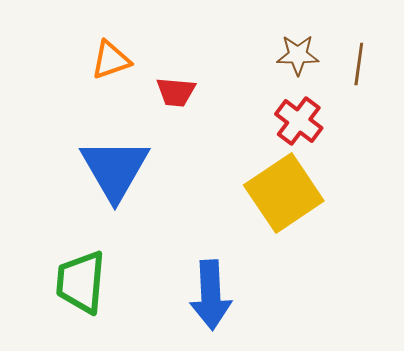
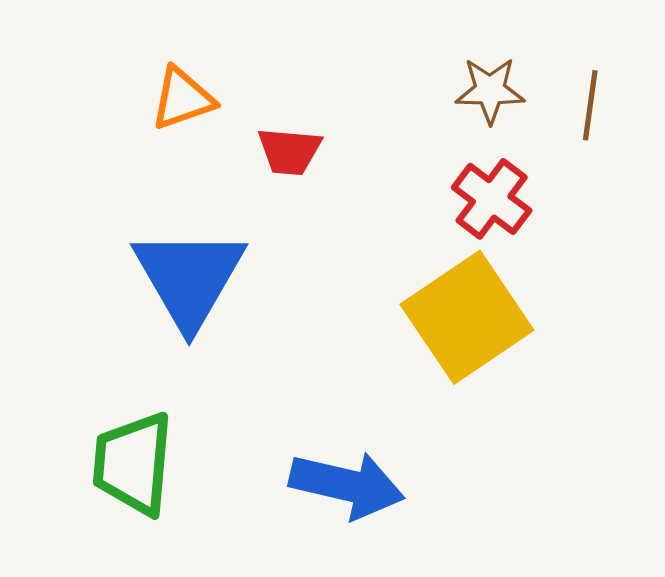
blue arrow: (211, 295) -> (347, 485), turned -74

